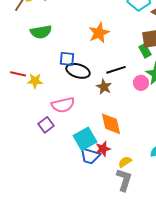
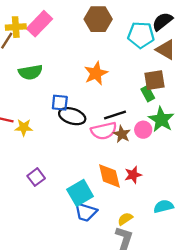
brown star: (104, 87) -> (122, 134), moved
pink semicircle: (63, 105) -> (104, 131), moved
red star: (103, 149) -> (133, 175), moved

